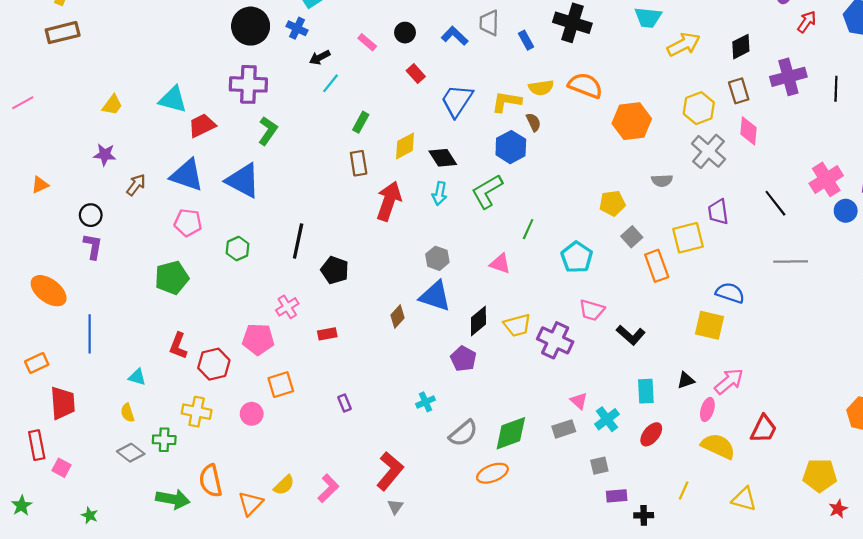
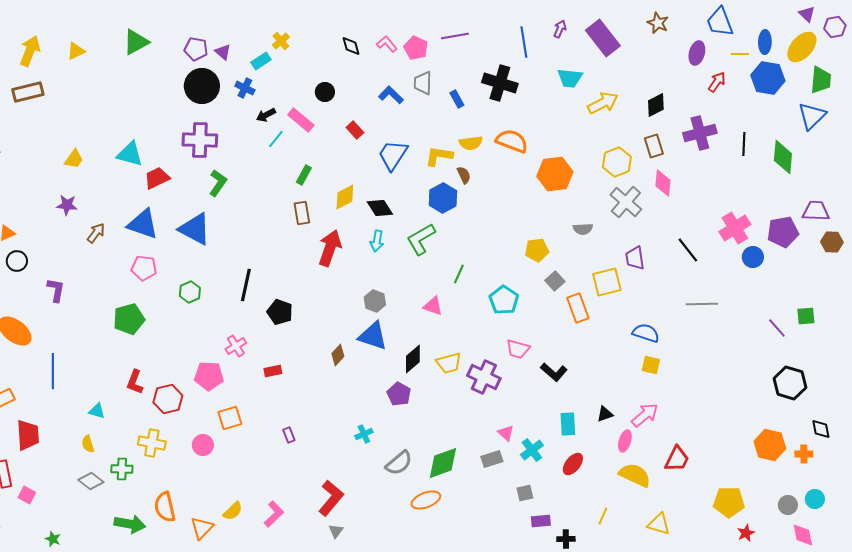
black circle: (405, 33) -> (325, 92), moved
pink rectangle: (367, 42) -> (301, 120), moved, size x1.5
black circle: (91, 215) -> (17, 261), moved
yellow square: (710, 325) -> (651, 365), moved, size x0.7

